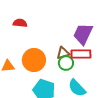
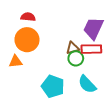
orange circle: (34, 60) -> (27, 40), moved

